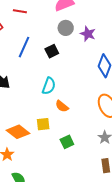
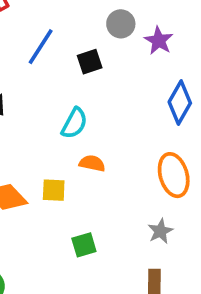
orange semicircle: (62, 106) -> (92, 163), turned 144
green square: (67, 142) -> (84, 245), moved

